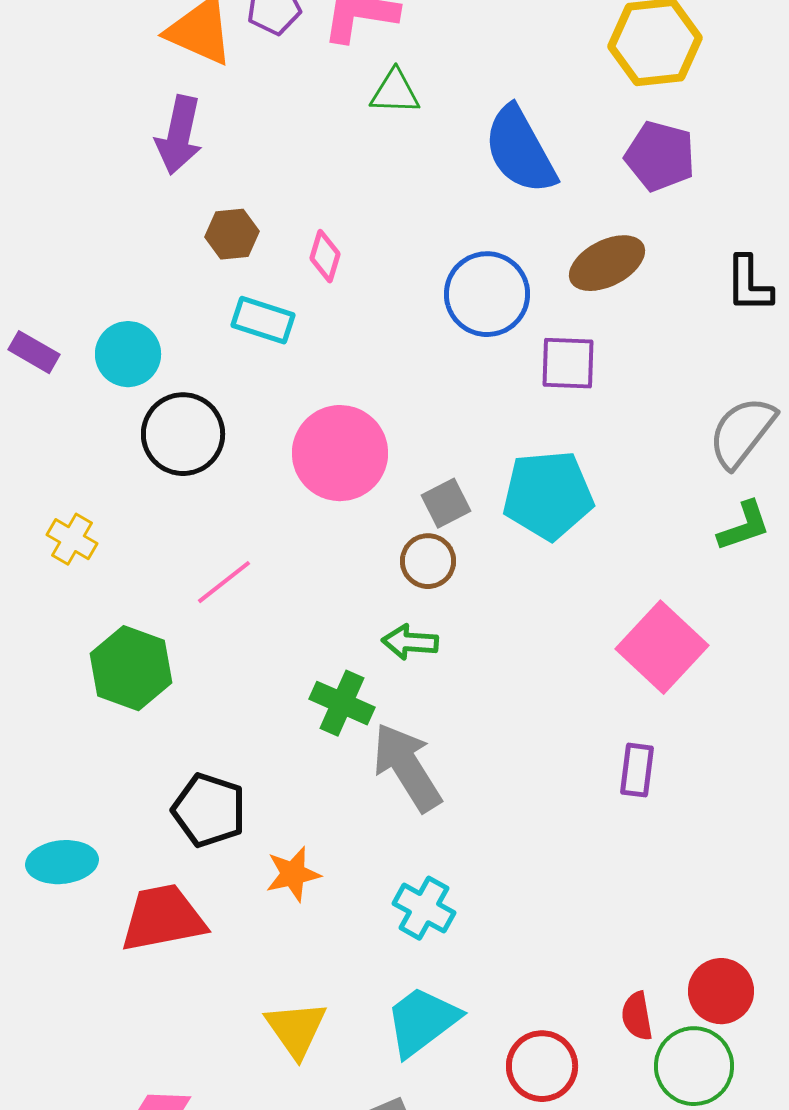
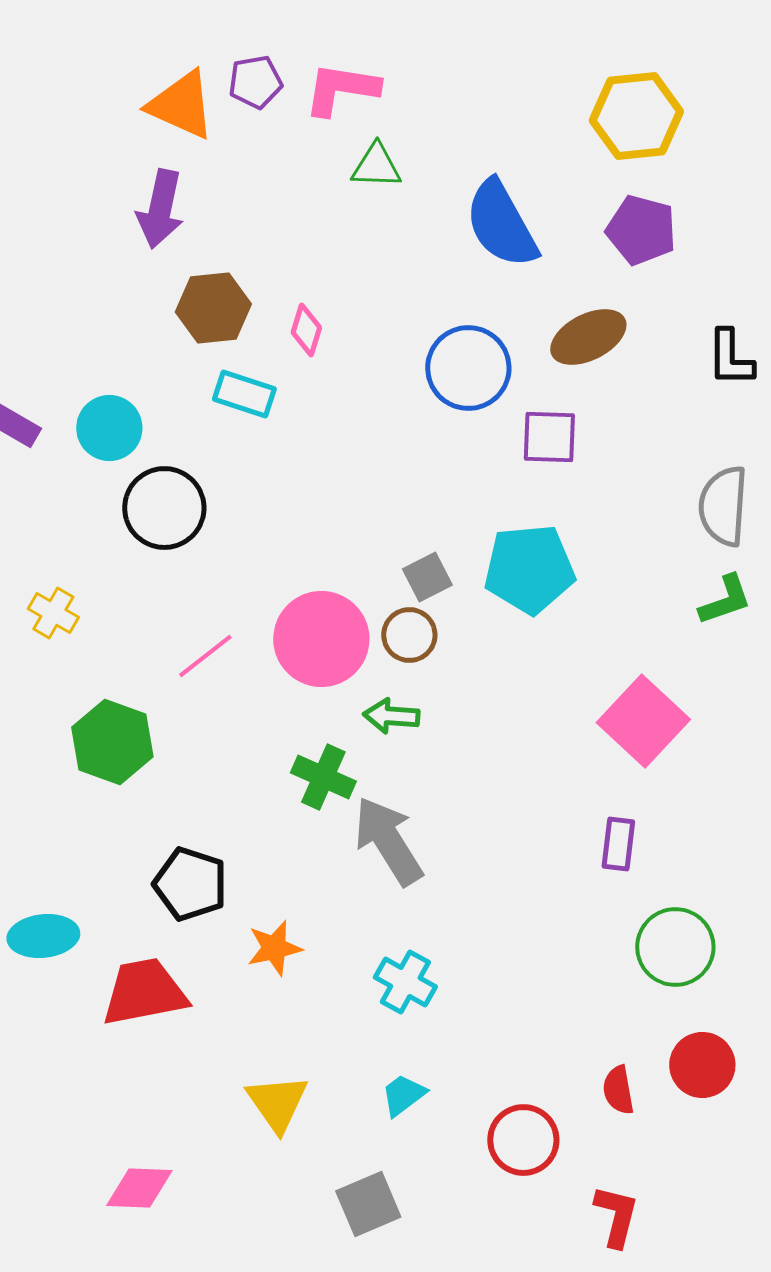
brown hexagon: (232, 234) -> (213, 308), size x1.4
gray semicircle: (742, 432) -> (723, 506), turned -34
pink circle: (340, 453) -> (321, 639), moved
cyan trapezoid: (422, 1021) -> (403, 1095), size x0.6
green circle: (694, 1066) -> (675, 947), moved

